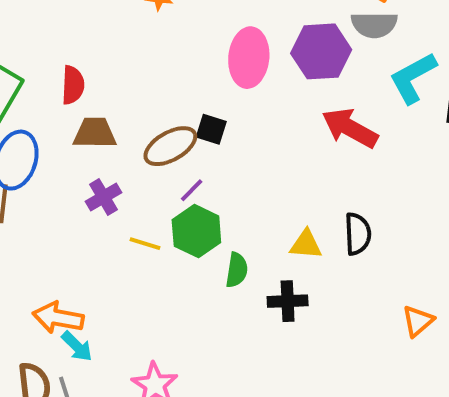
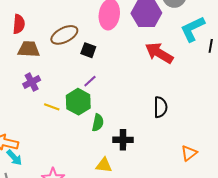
brown ellipse: (170, 146) -> (64, 35), moved
purple line: (192, 190) -> (90, 81), moved
yellow triangle: (306, 244) -> (104, 165), moved

